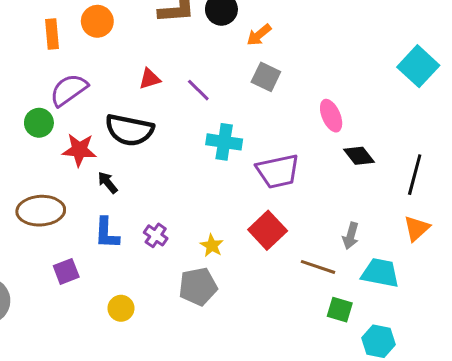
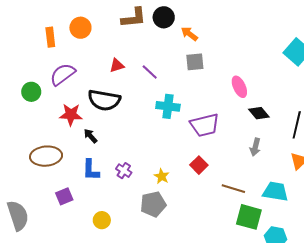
orange arrow: (259, 35) -> (189, 34), turned 78
gray square: (266, 77) -> (195, 62), turned -30
green circle: (39, 123) -> (31, 92), moved
red square: (268, 230) -> (199, 165), size x0.7
gray arrow: (351, 236) -> (255, 147), moved
green square: (340, 310) -> (249, 217), size x1.5

